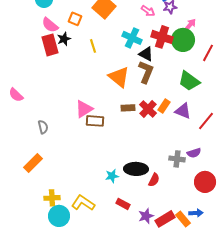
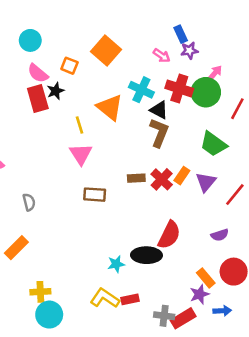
yellow line: (93, 46) -> (80, 125), moved
orange triangle: (119, 77) -> (110, 107), moved
pink triangle: (84, 109) -> (81, 154), moved, turned -30
purple triangle: (183, 111) -> (206, 182), turned 48
gray cross: (177, 159) -> (164, 316), moved
red semicircle: (154, 180) -> (169, 235), moved, size x1.6
yellow L-shape: (83, 203) -> (105, 298), moved
red rectangle: (123, 204) -> (130, 299), turned -40
purple star: (146, 216) -> (200, 294), moved
orange rectangle: (183, 219) -> (206, 278), moved

